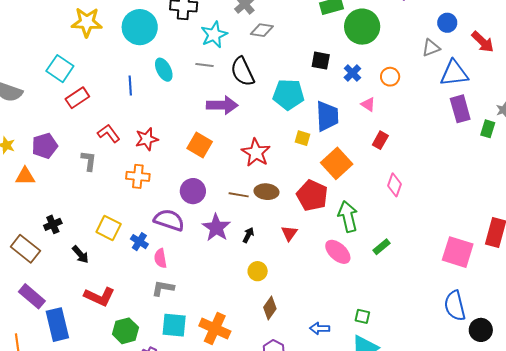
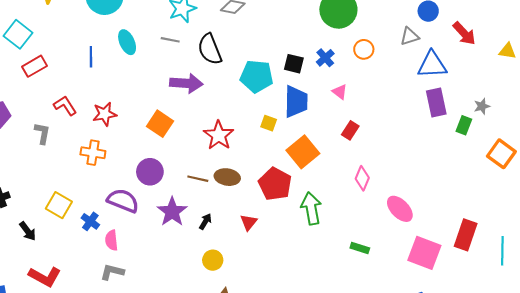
black square: (321, 61) -> (294, 64), moved
orange circle: (390, 77) -> (364, 49), moved
green rectangle: (382, 247) -> (360, 248), moved, turned 54
pink ellipse: (338, 252) -> (400, 209), moved

